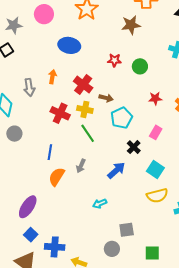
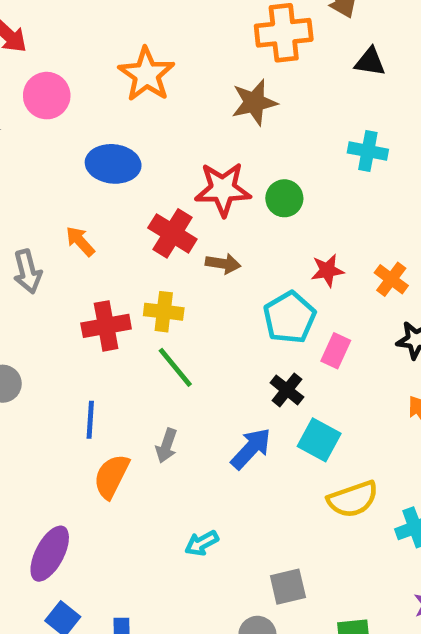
red star: (114, 60) -> (223, 189), size x1.6
orange arrow: (52, 77) -> (80, 241), turned -48
red cross: (83, 85) -> (172, 233), moved
brown arrow: (106, 98) -> (223, 264), moved
red cross: (60, 113) -> (106, 326), turned -30
cyan pentagon: (122, 118) -> (289, 317), moved
cyan square: (155, 170) -> (319, 440), moved
cyan arrow: (100, 204) -> (202, 543), moved

